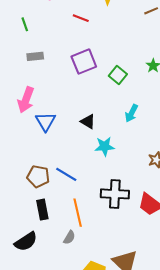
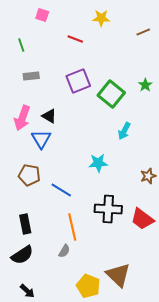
green square: (118, 75) -> (111, 94), size x1.5
black triangle: (88, 122) -> (49, 116), moved
brown pentagon: (38, 176) -> (29, 175), moved
black rectangle: (42, 210) -> (25, 224), moved

